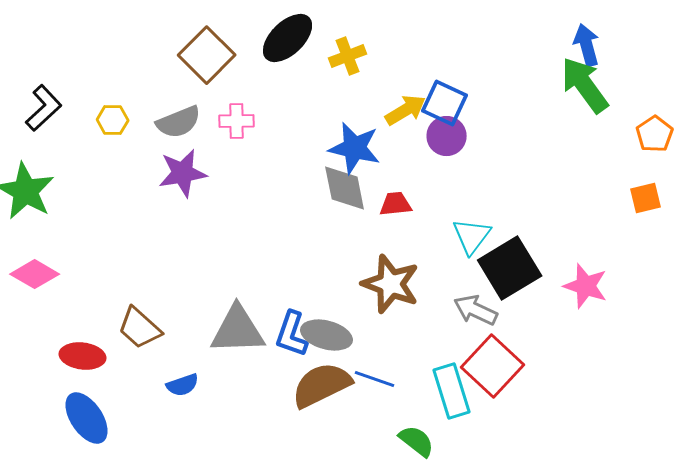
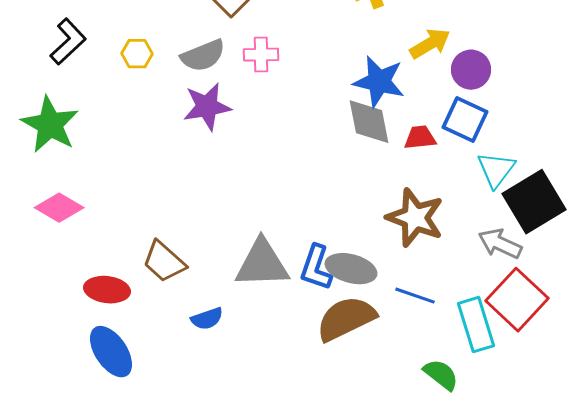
blue square: (445, 103) -> (465, 120), moved
blue line: (375, 379) -> (415, 296), moved

